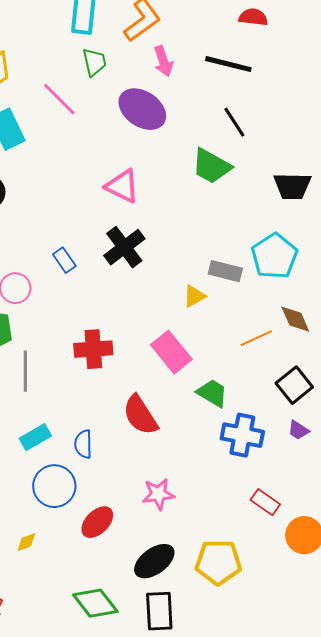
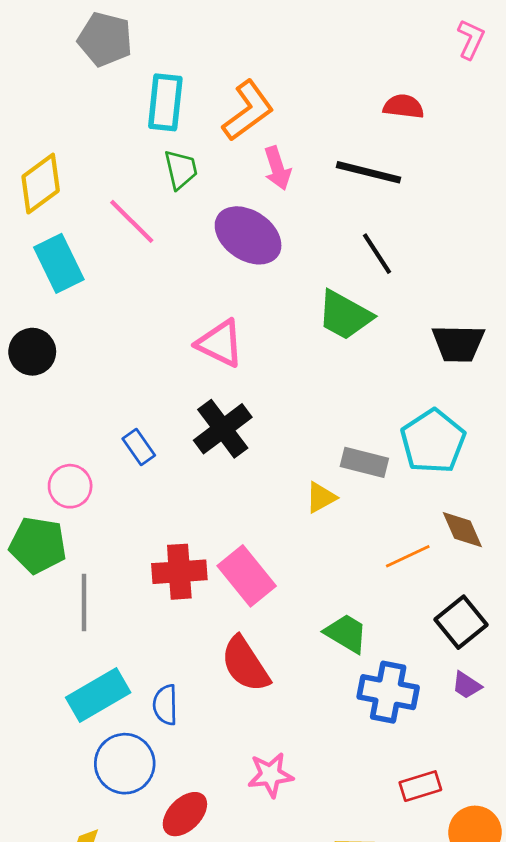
pink rectangle: (171, 352) -> (247, 576), moved
cyan rectangle: (35, 437) -> (98, 695), size x1.4
red rectangle: (265, 502) -> (420, 786), turned -52

